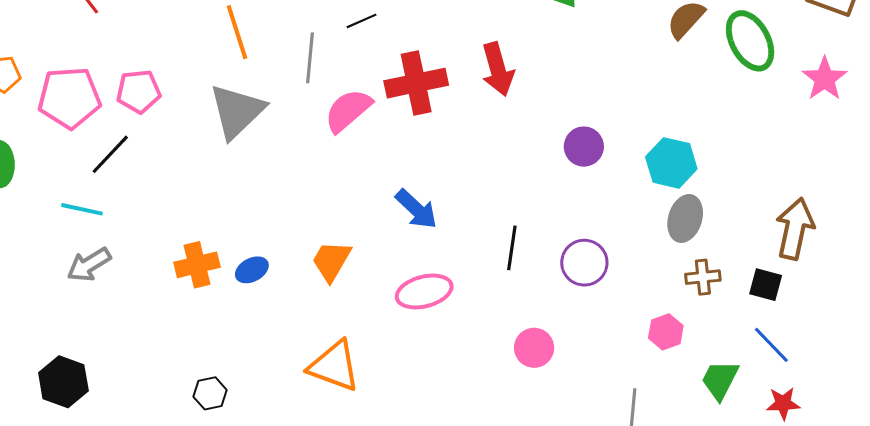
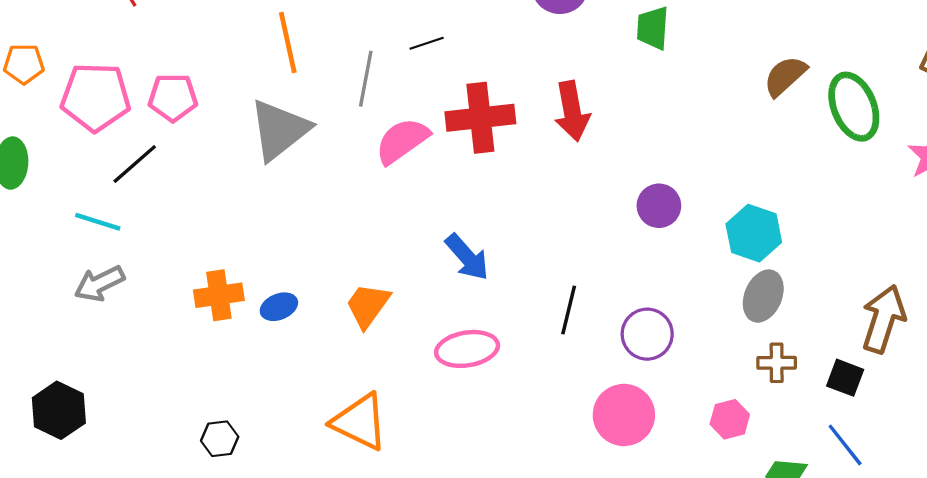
pink circle: (534, 348) -> (624, 415), moved, size x1.4

